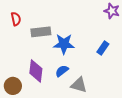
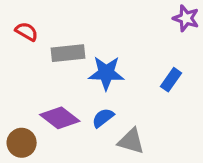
red semicircle: (16, 19) -> (27, 32), turned -48
purple diamond: (36, 71) -> (60, 118), turned -60

